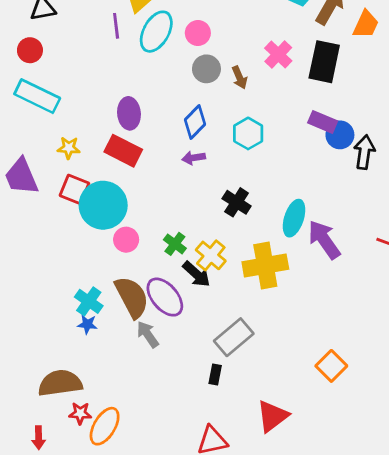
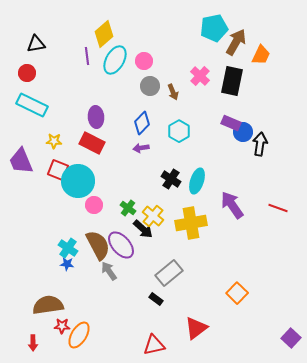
cyan ellipse: (294, 218) -> (197, 181), moved
black rectangle: (215, 375) -> (156, 299), turned -64

